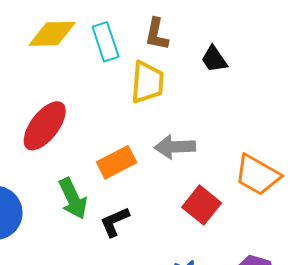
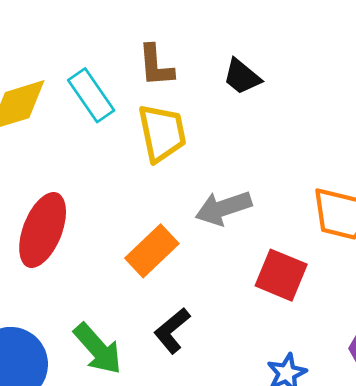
green arrow: (73, 199) -> (98, 349), moved

